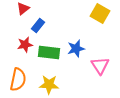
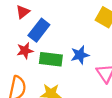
blue rectangle: (38, 26) -> (39, 30), size x1.5

